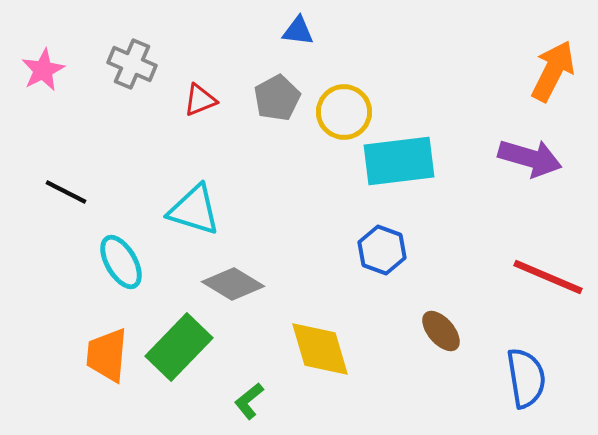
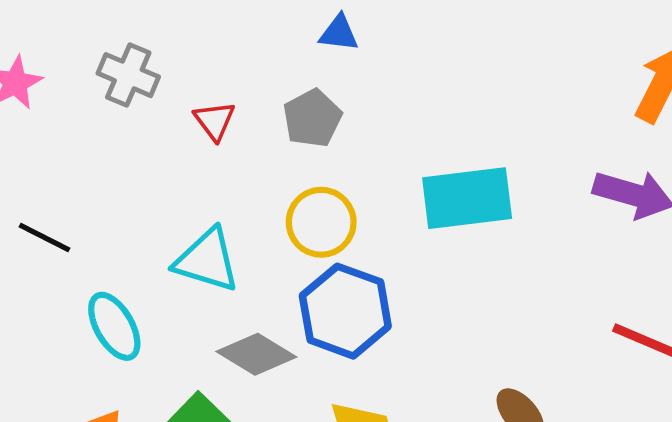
red triangle: (200, 100) -> (215, 121), turned -45
yellow circle: (344, 112) -> (321, 222), moved
blue hexagon: (382, 250) -> (345, 311), moved, size x1.5

